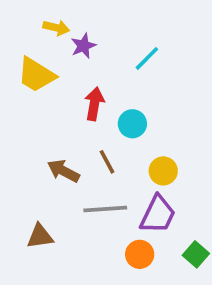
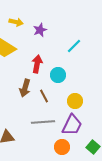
purple star: (83, 46) -> (40, 30), moved
cyan line: (147, 58) -> (74, 46), moved
brown arrow: (63, 171) -> (25, 88), moved, turned -102

